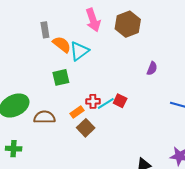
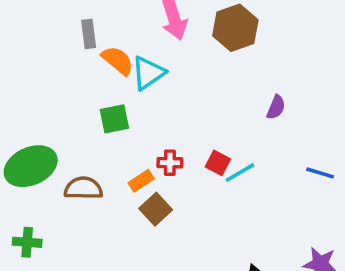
cyan line: (106, 103) -> (240, 173), moved

